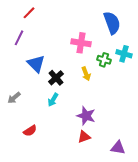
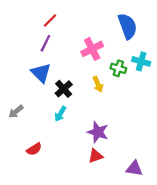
red line: (29, 13) -> (50, 20), moved
purple line: (19, 38) -> (45, 43), moved
pink cross: (81, 43) -> (92, 49), turned -36

